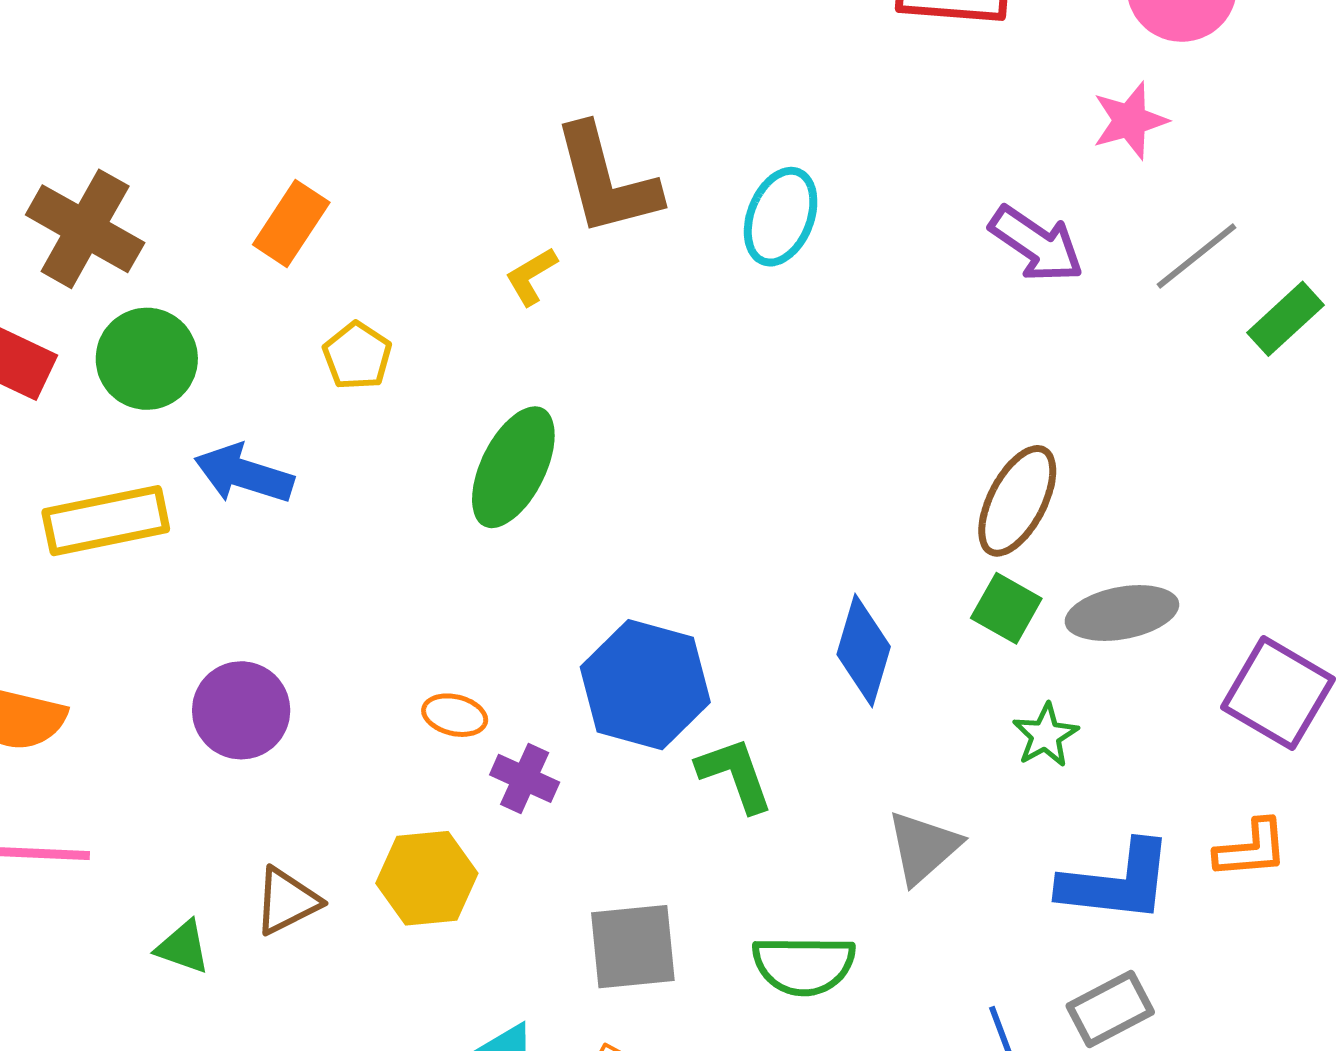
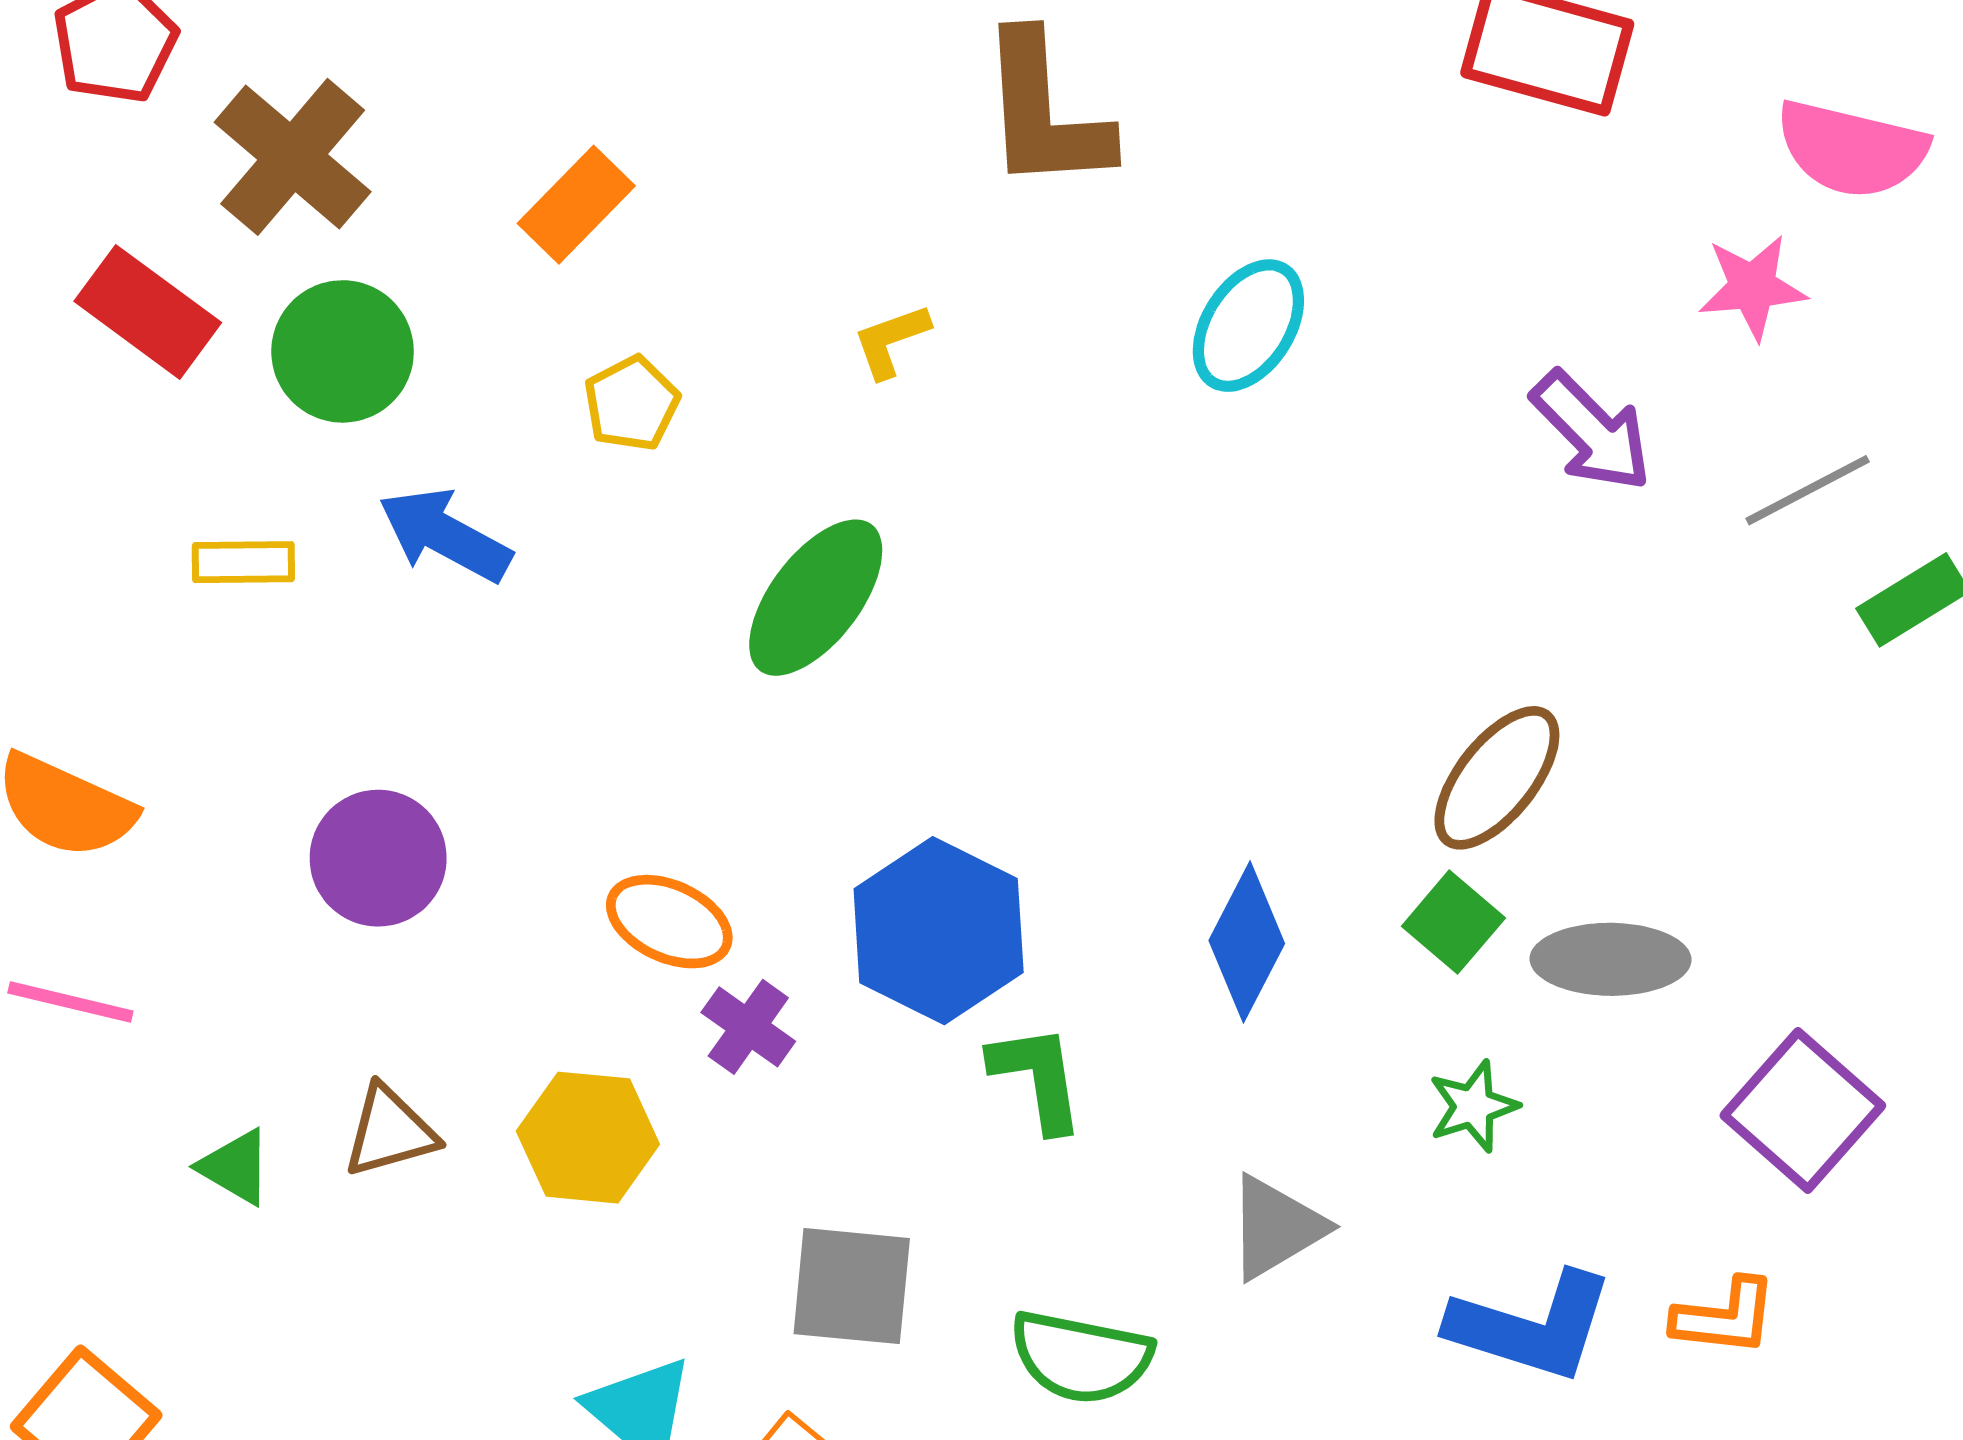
brown L-shape: (606, 180) -> (1044, 112), moved
yellow rectangle: (106, 521) -> (243, 562), size x0.6
orange ellipse: (455, 715) -> (669, 922), size x1.4

